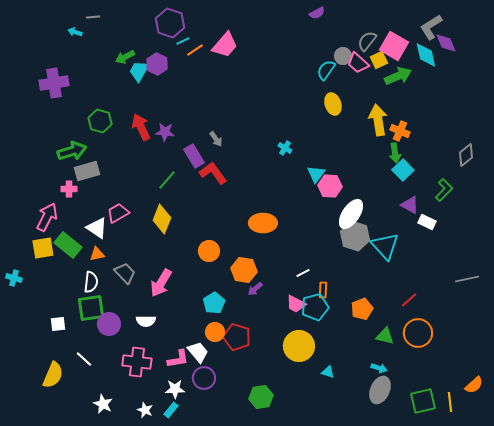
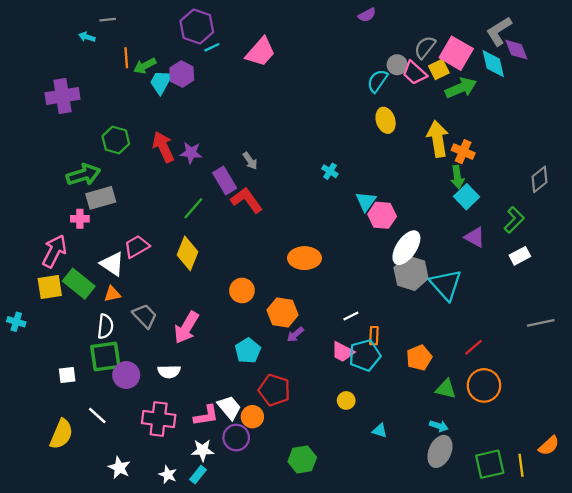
orange line: (195, 50) -> (126, 58), moved, turned -60
white rectangle: (427, 222) -> (520, 256), moved, turned -54
orange circle: (215, 332) -> (252, 417), moved
yellow circle: (299, 346) -> (346, 400), size x0.5

